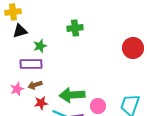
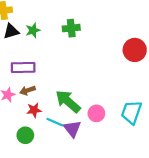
green star: (40, 46) -> (33, 30), moved
green arrow: (72, 95) -> (68, 101), turned 45

